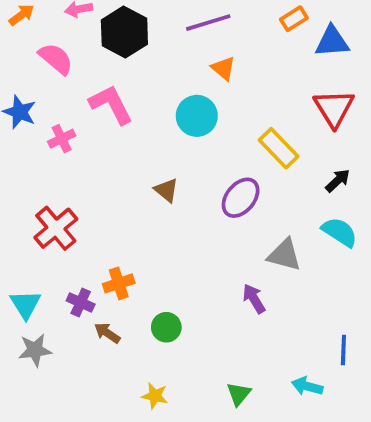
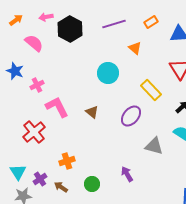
orange rectangle: (294, 19) -> (151, 22), moved
orange triangle: (223, 68) -> (135, 48), moved
pink L-shape: (111, 104) -> (57, 107), moved
purple arrow: (254, 299) -> (127, 174), moved
purple cross: (81, 302) -> (40, 179), moved, turned 32

